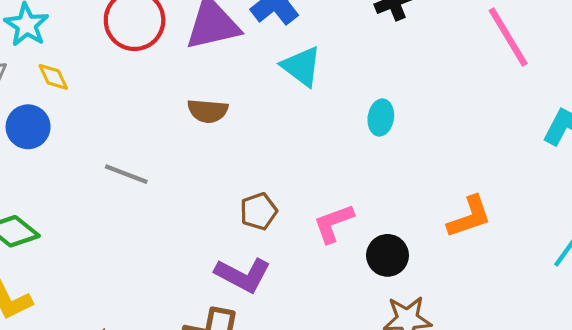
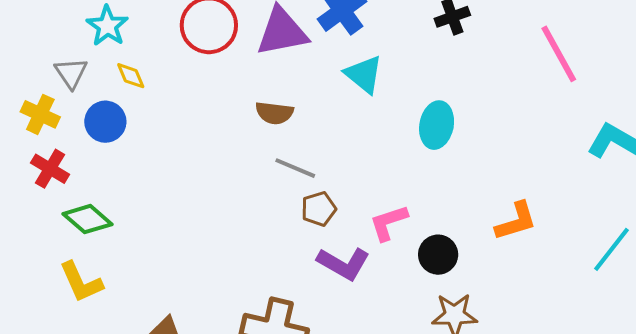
cyan ellipse: (381, 118) -> (437, 125), size x1.4
gray line: (126, 174) -> (295, 168), moved
purple L-shape: (243, 275) -> (344, 264), moved

